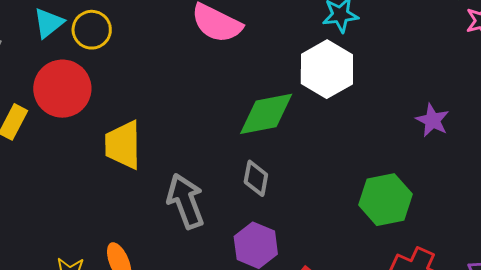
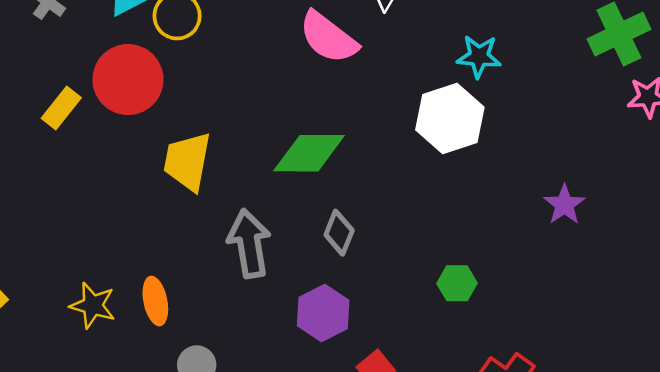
green diamond: (266, 114) -> (309, 153), moved
green hexagon: (386, 200) -> (457, 283), moved, size x0.6

